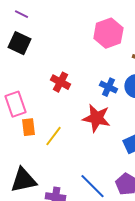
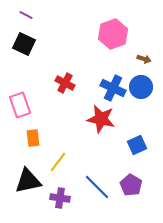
blue cross: (108, 87) -> (113, 88), size x1.4
orange rectangle: (28, 127) -> (33, 138), moved
yellow line: (53, 136) -> (58, 162), moved

